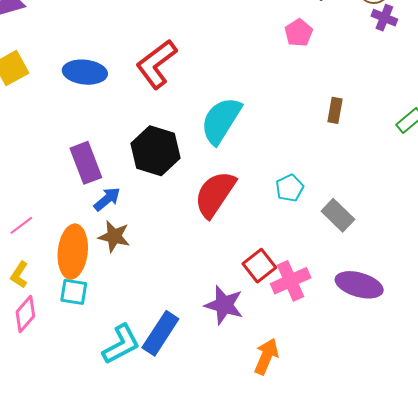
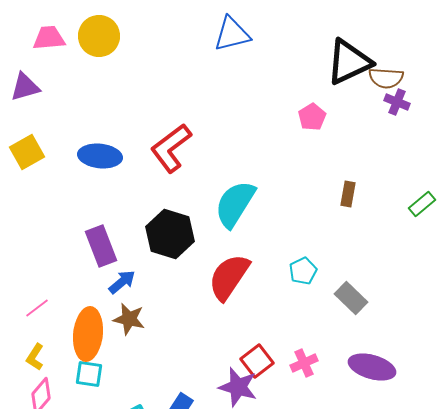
red square: (259, 266) -> (257, 361), moved
pink cross: (291, 281) -> (304, 363), size x0.7

